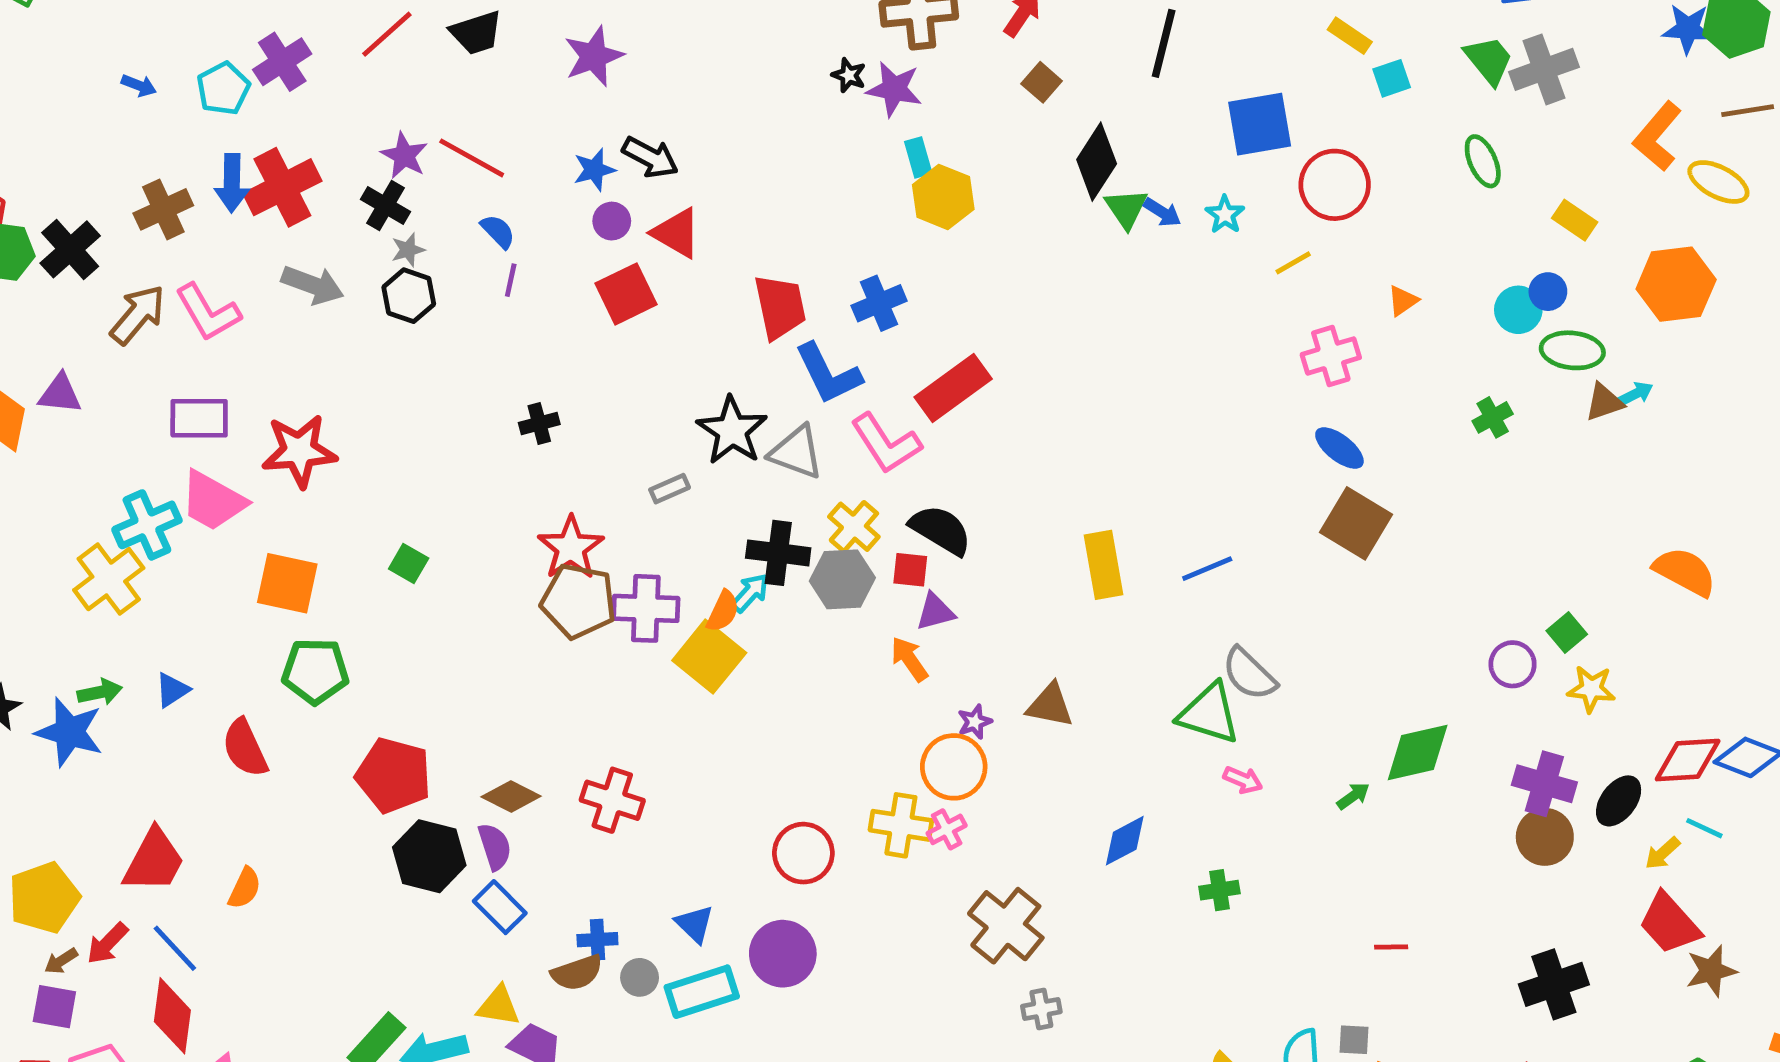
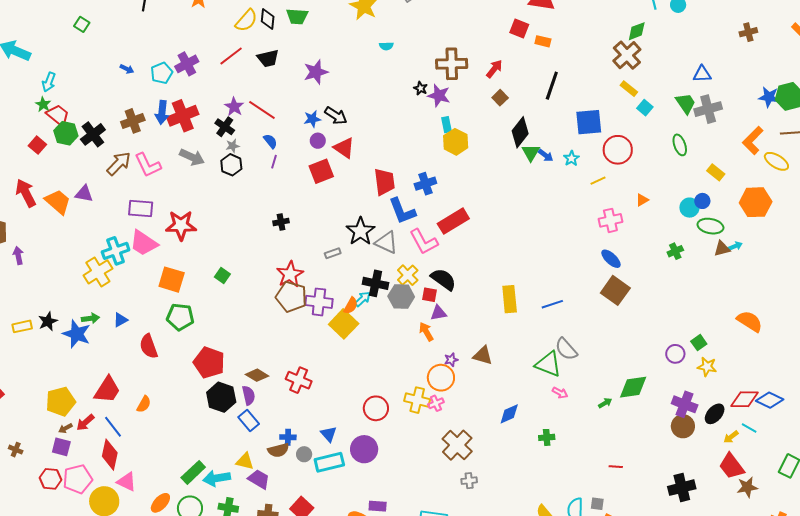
cyan square: (1392, 78) -> (645, 108), turned -35

